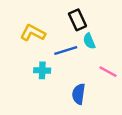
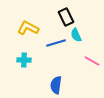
cyan cross: (42, 70) -> (24, 60), moved
blue semicircle: (79, 94) -> (56, 85), moved

